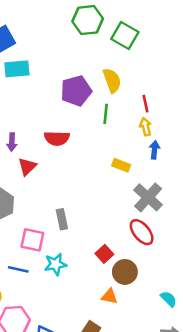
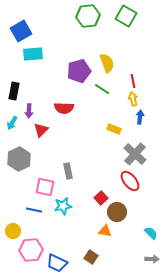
green square: (125, 35) -> (126, 16), moved
green line: (106, 114) -> (102, 89), turned -63

